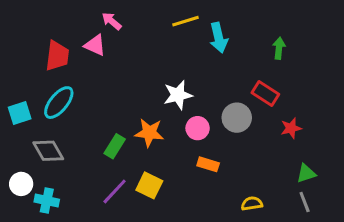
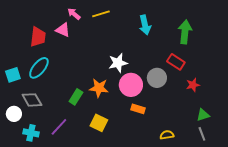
yellow line: (185, 21) -> (101, 14), moved
green arrow: (279, 48) -> (185, 32), size x1.6
pink circle: (198, 128) -> (131, 85), size x1.5
white circle: (21, 184) -> (14, 114), moved
purple line: (115, 191) -> (59, 127), moved

